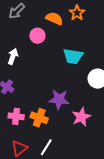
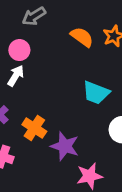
pink circle: (37, 36) -> (19, 50), moved
orange cross: (39, 118) -> (34, 128), moved

